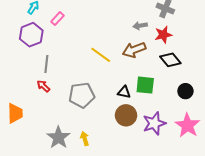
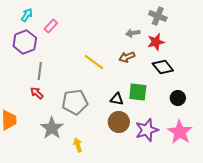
brown arrow: (134, 50) -> (127, 57), size x0.7
gray star: (58, 138) -> (52, 128), moved

